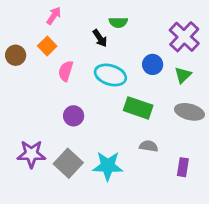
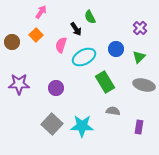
green semicircle: (118, 22) -> (90, 17), turned 64
purple cross: (184, 37) -> (140, 28), size x0.6
pink semicircle: (66, 71) -> (61, 45), moved
cyan ellipse: (110, 75) -> (84, 57), turned -45
green rectangle: (138, 108) -> (105, 82), turned 40
purple star: (31, 154) -> (19, 84), moved

